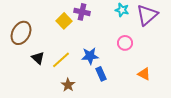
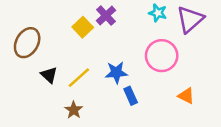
purple cross: (82, 12) -> (106, 16), turned 35
pink circle: (125, 43) -> (162, 56), size x1.6
brown star: (68, 85) -> (74, 110), moved

